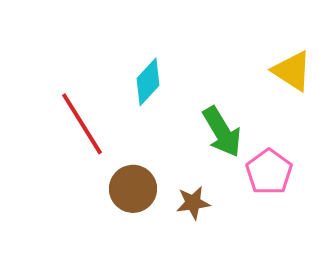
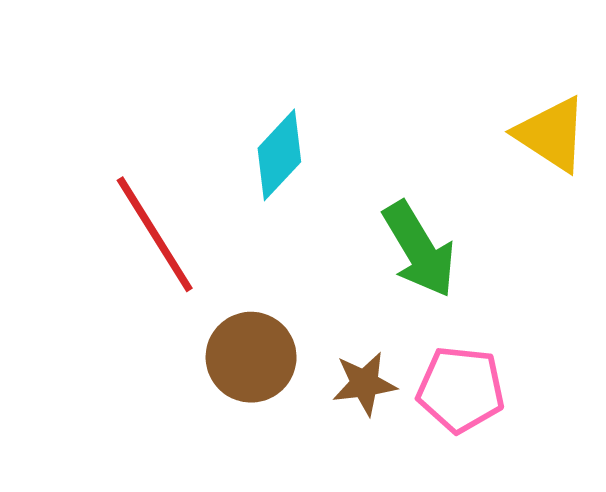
pink pentagon: (269, 172) -> (461, 389), moved, turned -30

